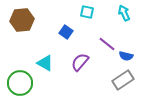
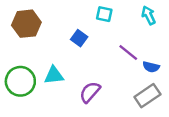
purple semicircle: (80, 62) -> (90, 92), moved
cyan triangle: (45, 63) -> (54, 75), turned -36
green circle: (20, 83) -> (20, 81), moved

